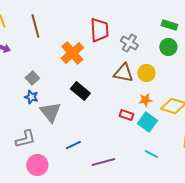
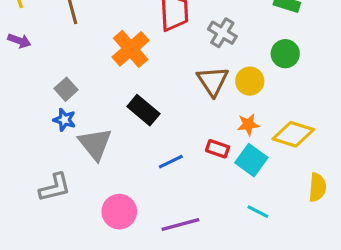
green circle: (168, 47) -> (285, 54), moved
brown triangle: (123, 73) -> (213, 81), turned 45
blue line: (73, 145) -> (171, 162), moved
pink circle: (37, 165) -> (119, 212), moved

